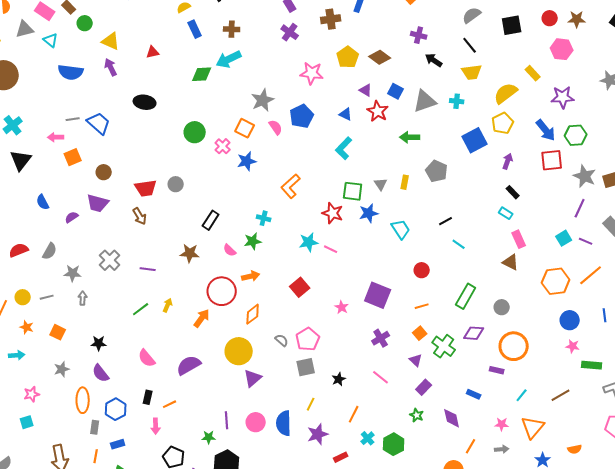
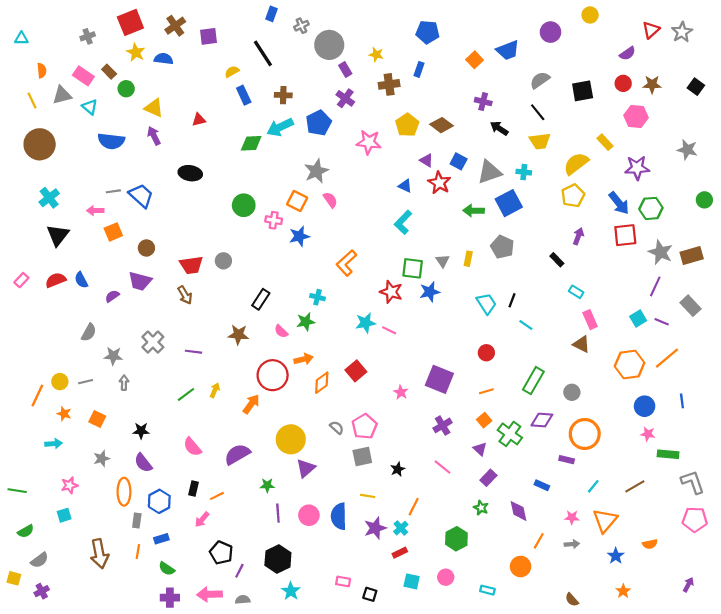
blue pentagon: (302, 116) -> (319, 123), moved
blue square: (475, 140) -> (509, 203), moved
pink cross: (223, 146) -> (274, 220), turned -35
black rectangle: (513, 192) -> (557, 260), moved
black line: (446, 221) -> (512, 300), turned -40
cyan trapezoid: (401, 229) -> (486, 304), moved
red semicircle: (19, 250) -> (56, 280), moved
orange diamond: (253, 314) -> (322, 383), moved
yellow line: (311, 404) -> (368, 496), turned 72
pink arrow: (156, 426) -> (202, 519), turned 42
green star: (209, 437) -> (267, 485), moved
cyan cross: (368, 438) -> (401, 528), moved

